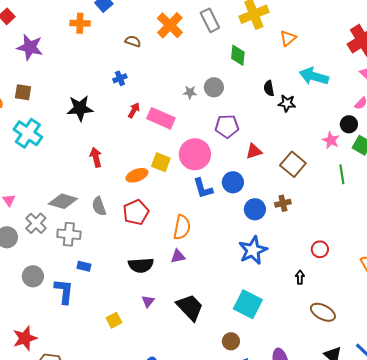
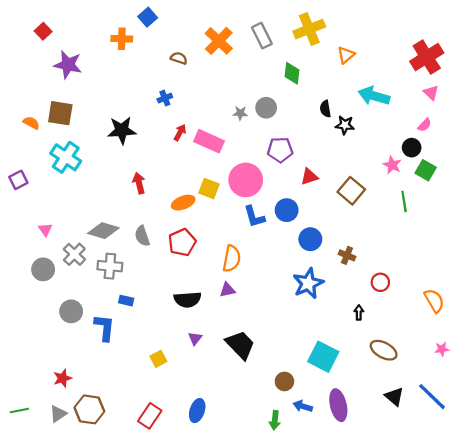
brown square: (23, 92) -> (60, 113), size x1.4
brown cross: (283, 203) -> (347, 255), moved, turned 35
cyan square: (248, 304) -> (323, 357), moved
red star: (25, 338) -> (62, 378), size x0.7

